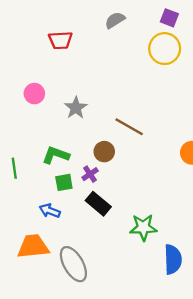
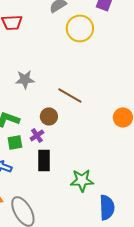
yellow circle: (165, 49) -> (80, 28), moved
gray star: (76, 108) -> (25, 79), turned 30
black rectangle: (98, 204) -> (44, 160), turned 50

